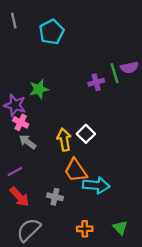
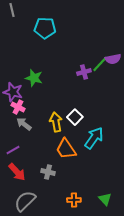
gray line: (14, 20) -> (12, 10), moved
cyan pentagon: (52, 32) -> (45, 28), turned 30
green line: (114, 73) -> (100, 64), turned 60
green star: (39, 89) -> (34, 78), turned 30
cyan arrow: (96, 185) -> (94, 138), moved, turned -60

